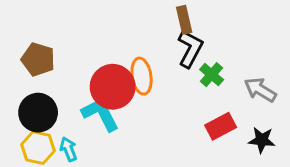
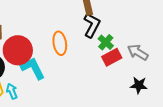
red circle: (113, 87) -> (18, 50), moved
red rectangle: (221, 126) -> (112, 57), moved

